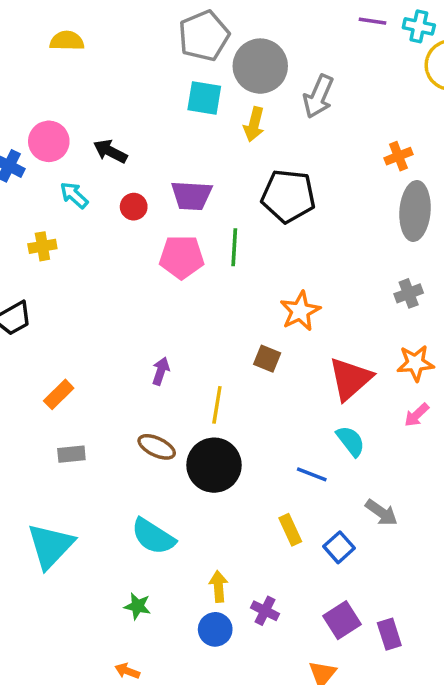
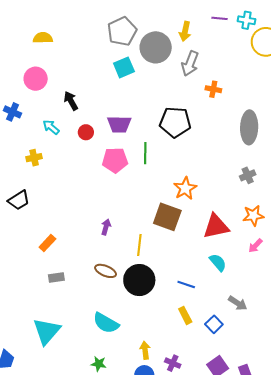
cyan square: (204, 98) -> (124, 67), turned -30
yellow arrow: (254, 124) -> (185, 31), moved
pink circle: (49, 141) -> (36, 79), moved
black arrow: (110, 151) -> (71, 101), turned 36
orange cross: (398, 156) -> (213, 89), moved, turned 35
brown square: (267, 359) -> (167, 217), size x1.8
red triangle: (350, 379) -> (216, 226), turned 32
blue line: (312, 474) -> (186, 284), moved

